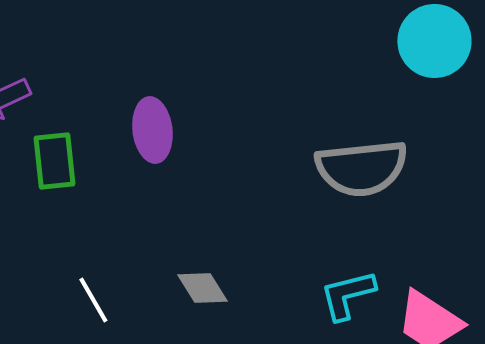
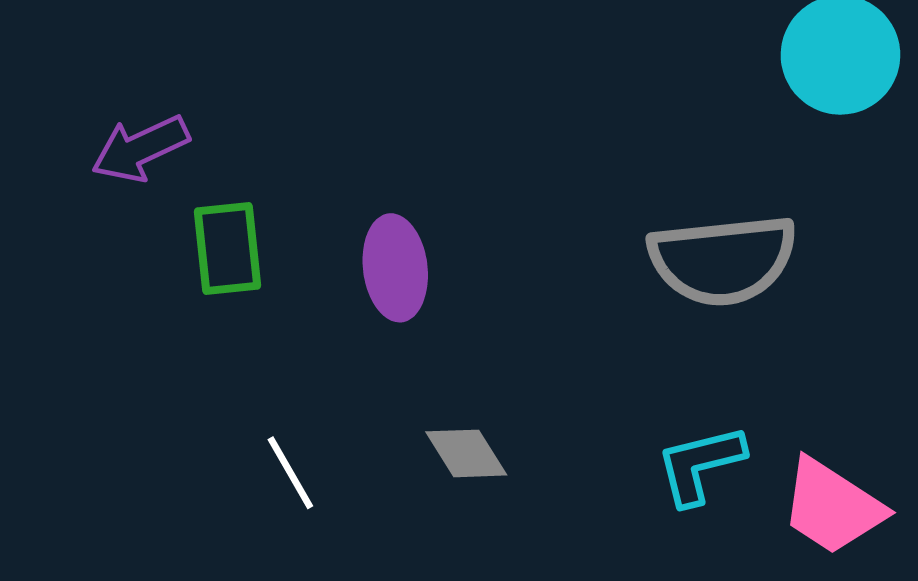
purple ellipse: (152, 130) -> (395, 268), moved

